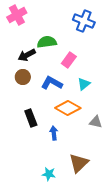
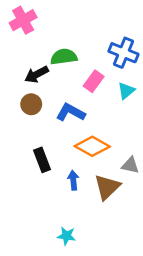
blue cross: (84, 21) -> (123, 53), moved
cyan triangle: (84, 84) -> (126, 91), moved
brown triangle: (79, 163) -> (107, 187), moved

